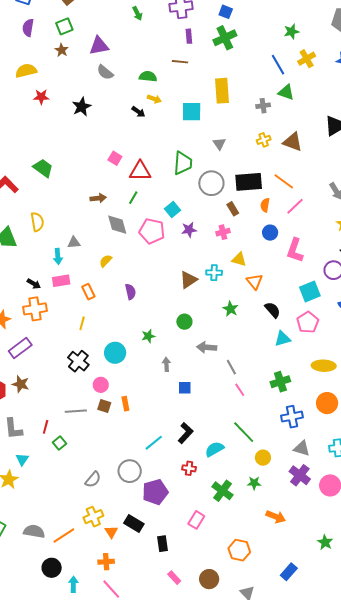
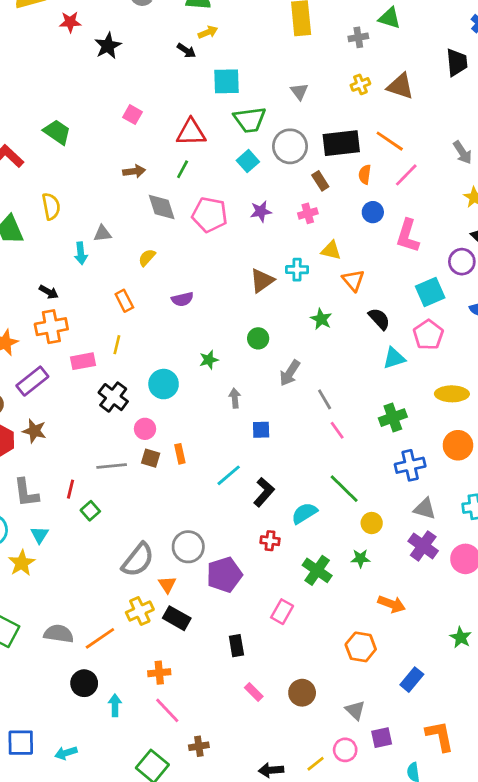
red star: (41, 97) -> (70, 22), moved
yellow arrow: (154, 99) -> (208, 32), turned -40
cyan square: (192, 112) -> (226, 81), moved
pink square: (115, 158) -> (132, 115), moved
green trapezoid: (183, 163) -> (250, 120), turned 80
cyan square: (172, 209) -> (248, 161), moved
pink rectangle: (61, 281) -> (83, 361), moved
purple semicircle: (130, 292) -> (182, 299), turned 91
gray arrow: (207, 347) -> (290, 373), turned -60
cyan line: (154, 443) -> (229, 475), moved
gray semicircle: (93, 479) -> (138, 560), size x1.5
black rectangle: (134, 524) -> (177, 618), moved
orange triangle: (111, 532) -> (167, 585), moved
orange hexagon: (239, 550) -> (361, 647), moved

